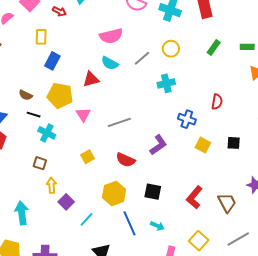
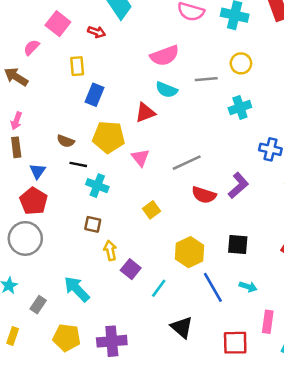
gray line: (142, 58) -> (206, 79), turned 42
red semicircle: (126, 160) -> (204, 195), moved
cyan arrow: (22, 213) -> (77, 289), turned -30

